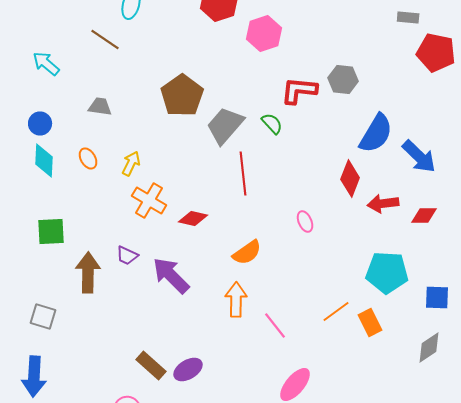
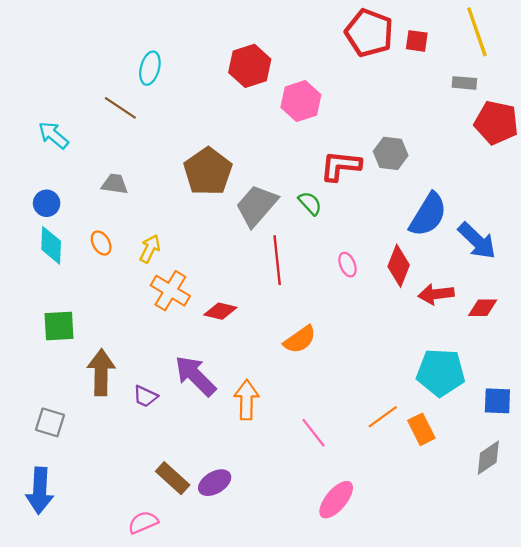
pink ellipse: (305, 222) -> (347, 265), moved
orange semicircle: (247, 252) -> (300, 340), moved
purple trapezoid: (127, 256) -> (145, 396), moved
orange arrow: (236, 300) -> (246, 400), moved

